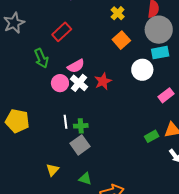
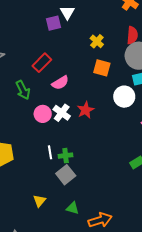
orange square: (121, 40) -> (102, 68), turned -30
pink semicircle: (76, 66) -> (60, 83), moved

